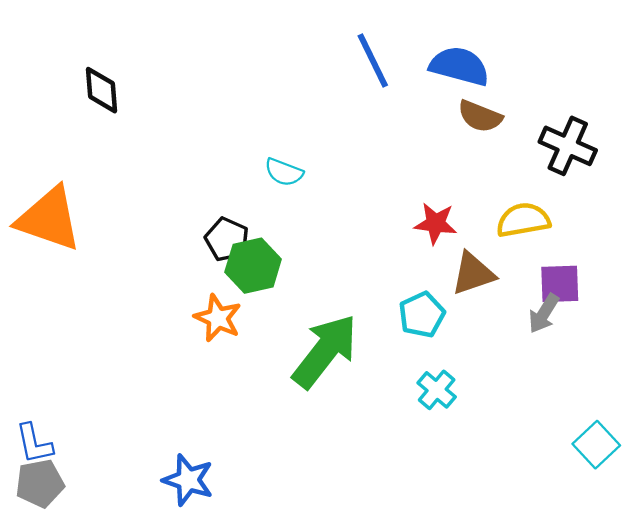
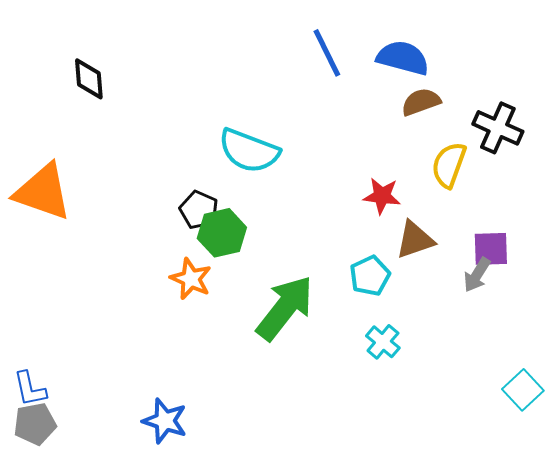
brown semicircle: (480, 116) -> (421, 102), turned 138
cyan semicircle: (284, 172) -> (249, 151), size x1.8
yellow semicircle: (523, 220) -> (449, 165), moved, turned -60

